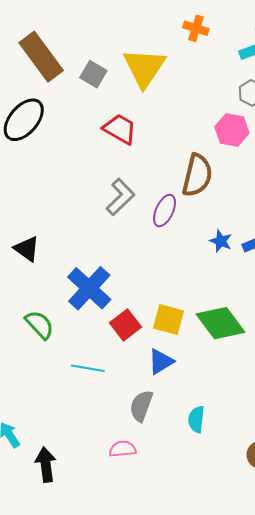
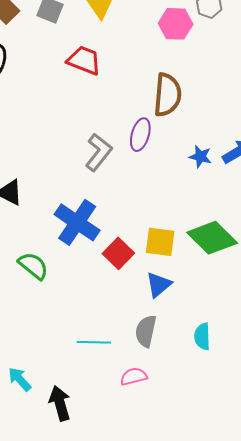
pink hexagon: (232, 130) -> (176, 24), moved
gray L-shape: (120, 197) -> (99, 152), moved
cyan line: (88, 368) -> (94, 342), moved

